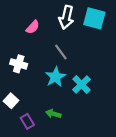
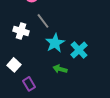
gray line: (61, 52) -> (43, 21), moved
green arrow: (53, 114) -> (60, 69), moved

